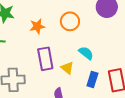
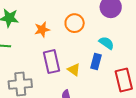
cyan semicircle: (86, 53) -> (107, 43), moved
blue rectangle: (92, 80) -> (96, 62), moved

